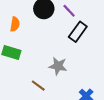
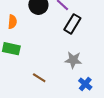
gray star: (58, 66) -> (73, 60), moved

